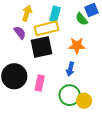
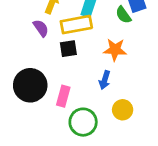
black square: (41, 47) -> (68, 49), size x0.6
green circle: (70, 95) -> (83, 122), moved
yellow circle: (84, 101) -> (123, 110), moved

